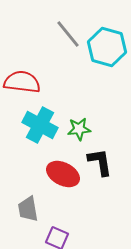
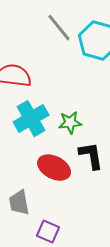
cyan cross: (40, 125) -> (31, 119), turned 32

